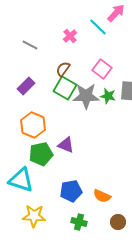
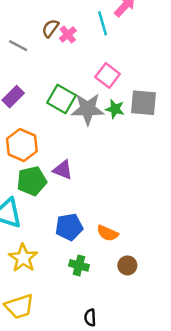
cyan line: (98, 27) -> (103, 23), turned 30
brown semicircle: (63, 69) -> (50, 28), moved
yellow star: (34, 216) -> (23, 258), turned 30

